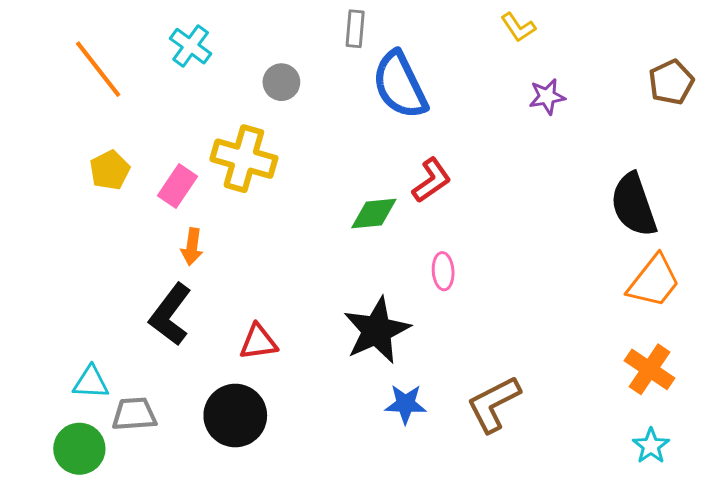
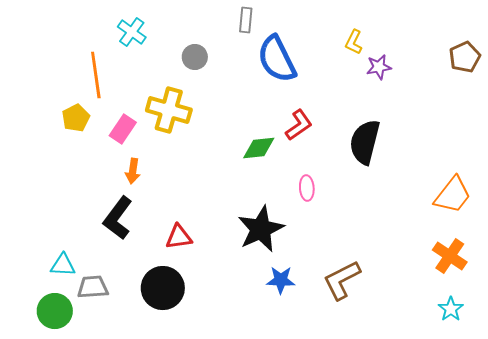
yellow L-shape: (518, 27) -> (354, 42), moved, turned 60
orange line: (98, 69) -> (96, 75), moved, turned 30
black semicircle: (634, 205) -> (365, 142), moved, turned 33

